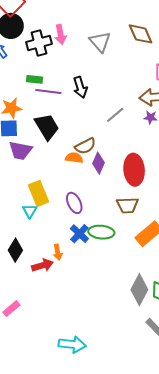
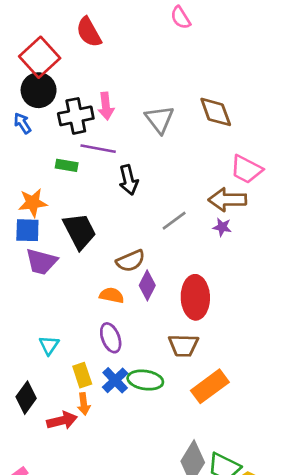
purple line: (48, 91) -> (98, 149), moved
orange semicircle: (74, 158) -> (112, 295), moved
yellow rectangle: (38, 193) -> (82, 375), moved, size x0.7

